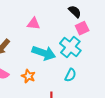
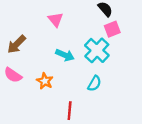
pink triangle: (34, 24) -> (56, 20), turned 40
cyan arrow: (44, 53) -> (65, 55), size x0.7

